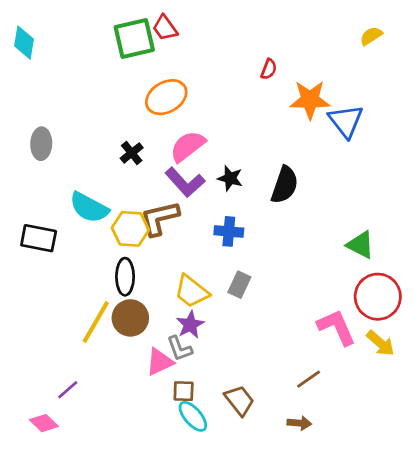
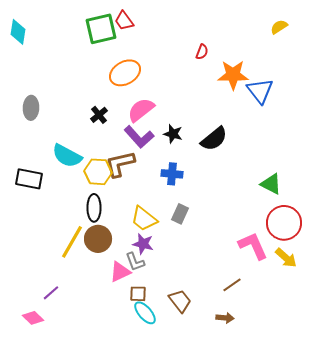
black semicircle: (285, 185) -> (214, 139), turned 32
purple star: (190, 325) -> (143, 244), turned -30

